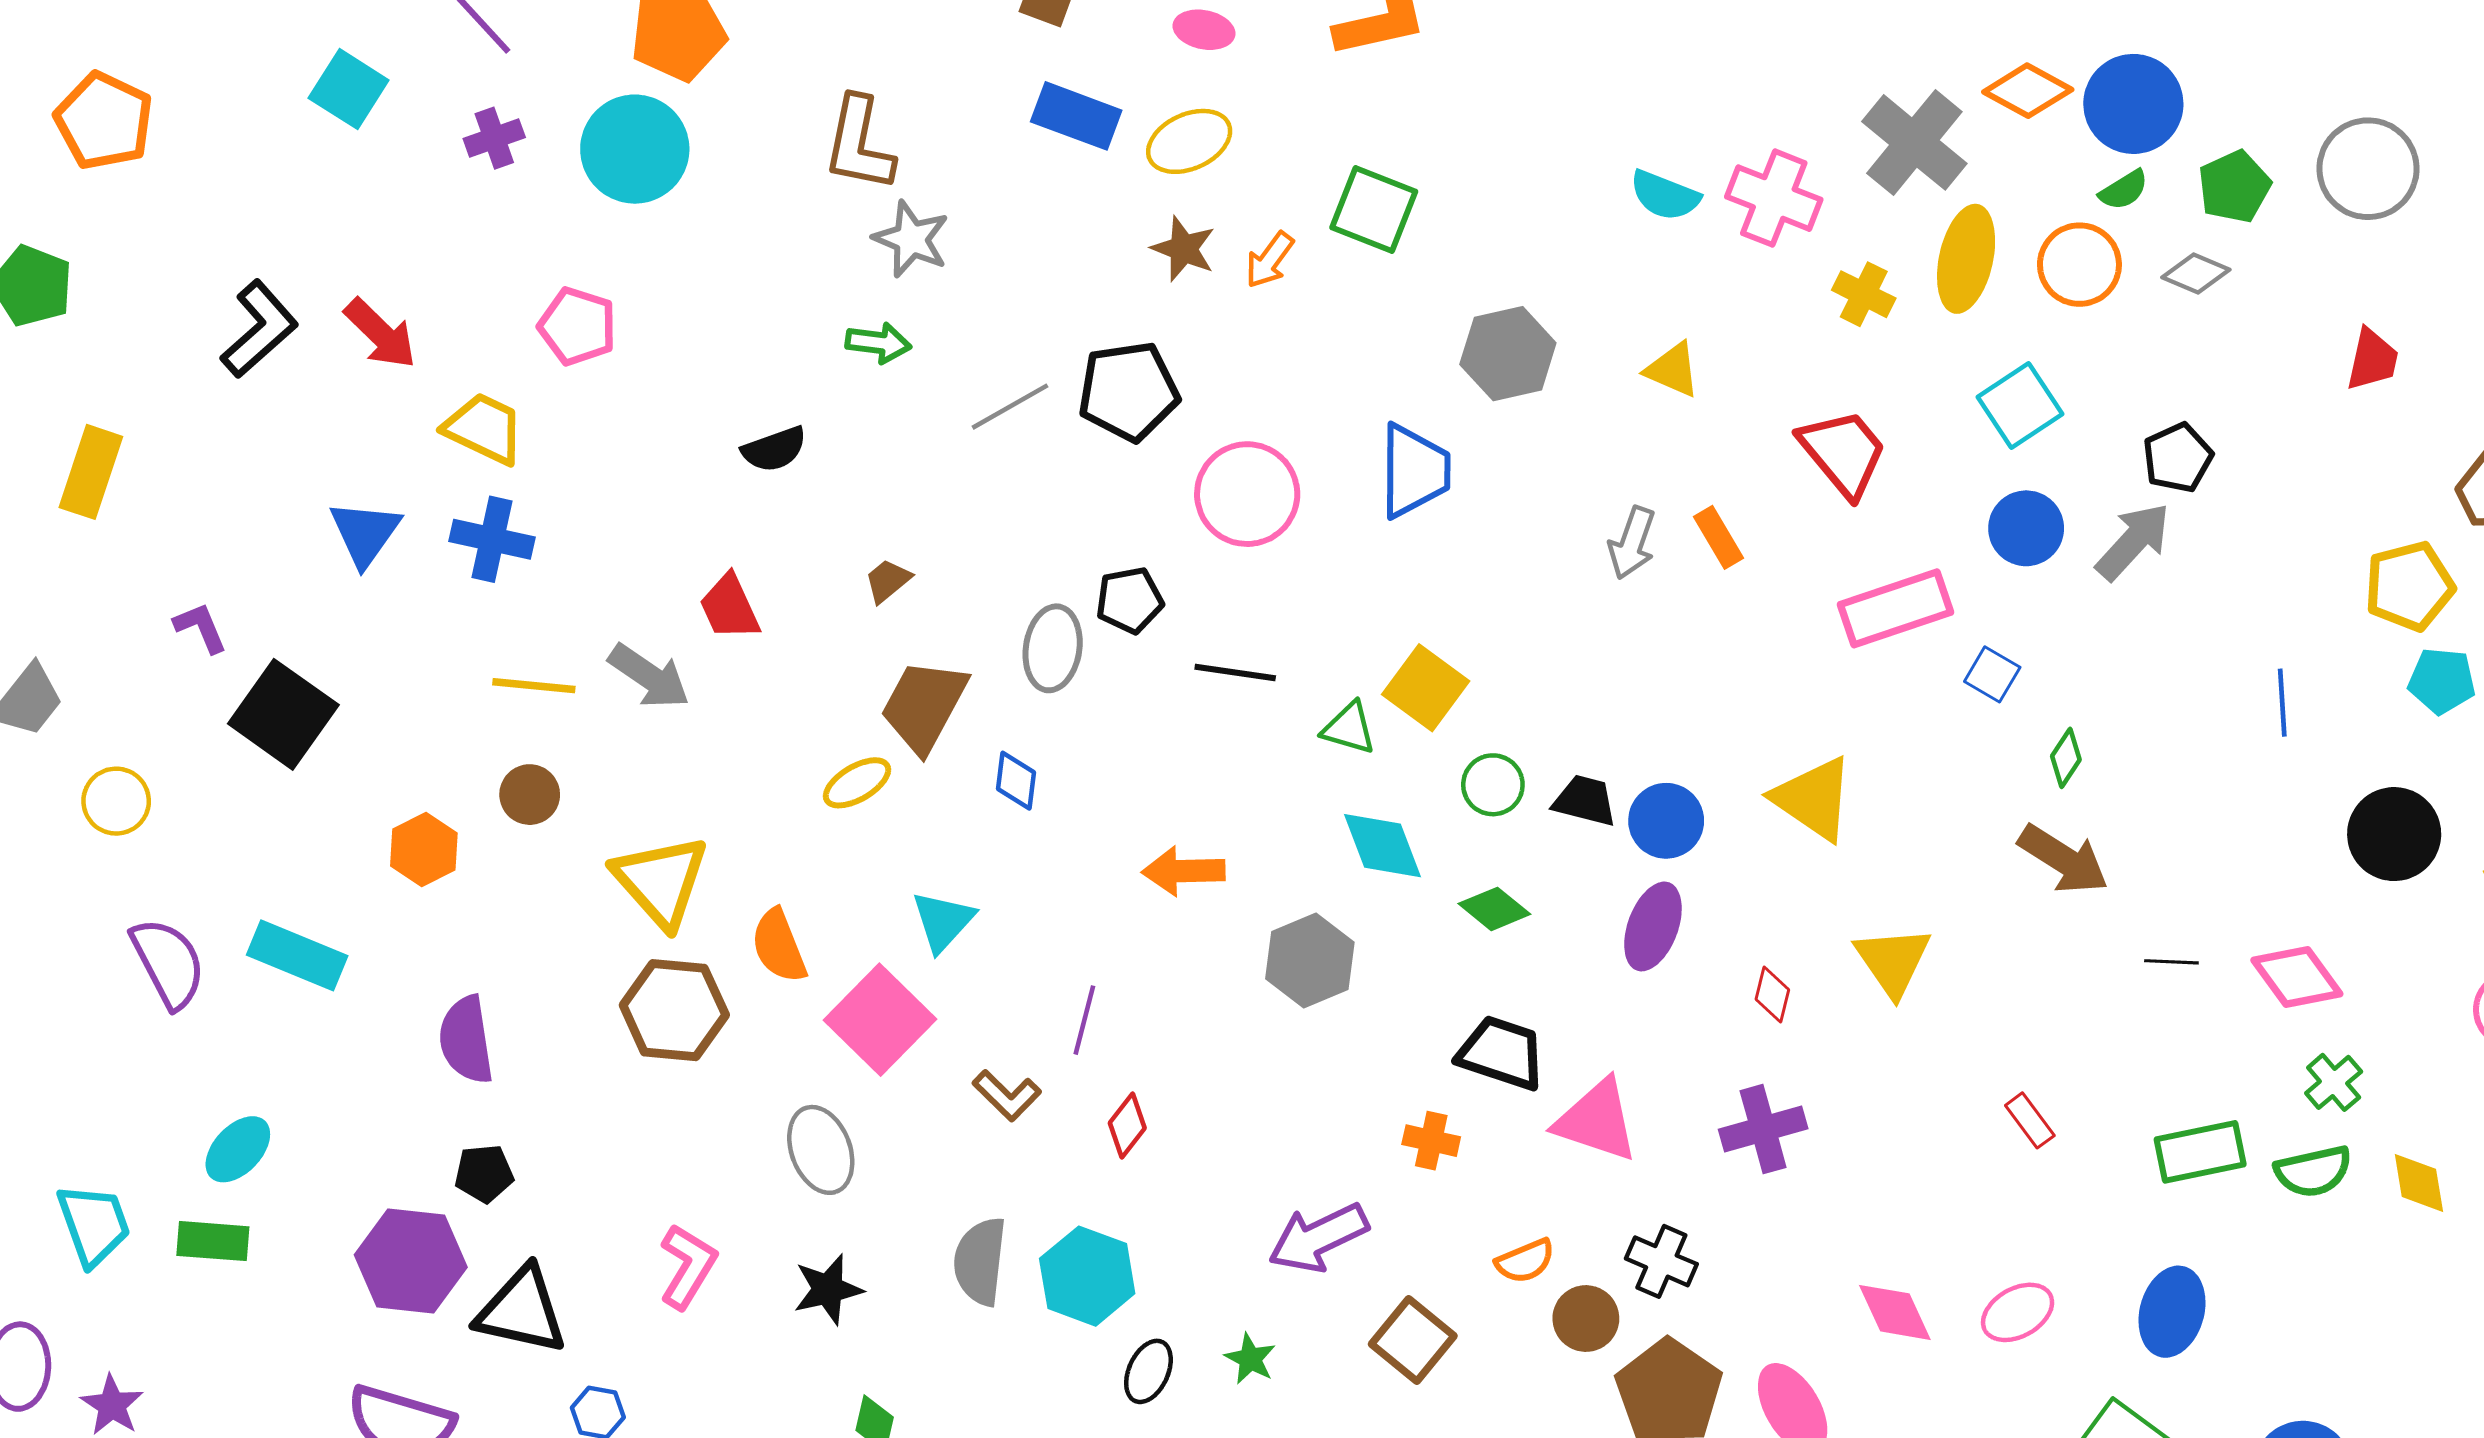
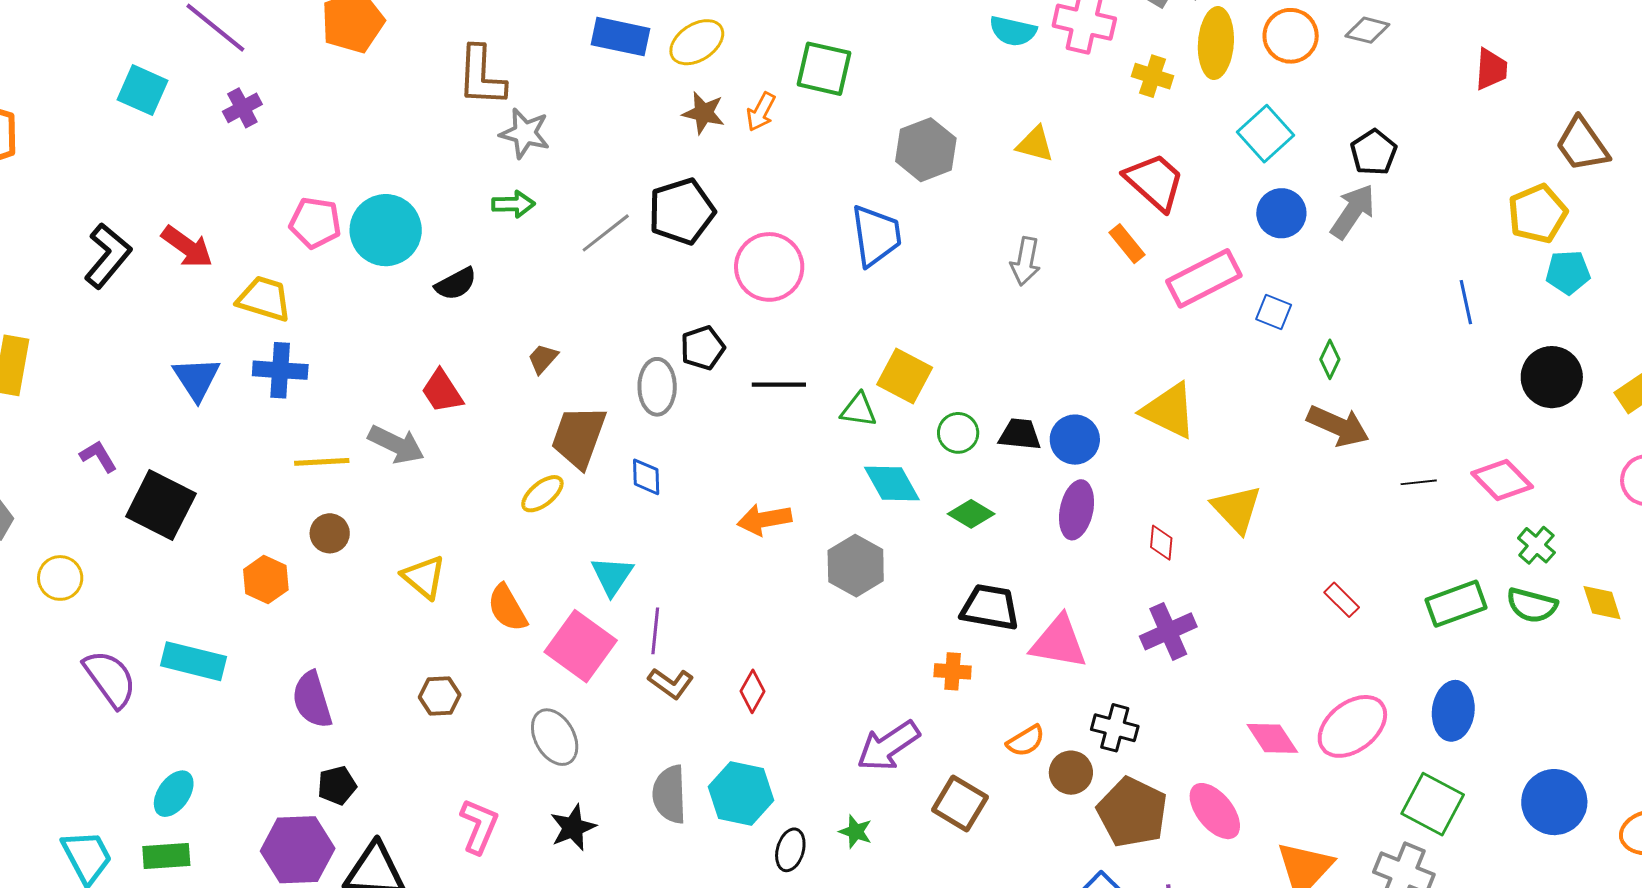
cyan circle: (635, 149) -> (386, 230), moved
orange rectangle: (1719, 537) -> (1127, 244), moved
yellow triangle: (661, 881) -> (424, 577), size x0.7
brown hexagon: (674, 1010) -> (440, 696), moved, size x0.6
purple line: (1084, 1020) -> (655, 631), moved
green semicircle: (2313, 1171) -> (1532, 605), turned 36
pink ellipse: (2018, 1312) -> (1352, 726), size x1.5

